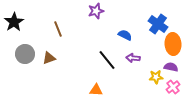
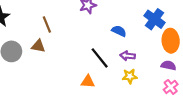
brown triangle: (49, 58) -> (38, 46), moved, turned 32
yellow star: (156, 77) -> (130, 76), moved
orange triangle: (96, 90) -> (88, 82), moved

